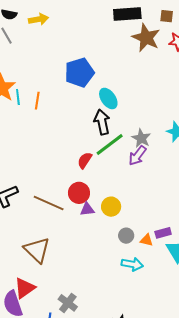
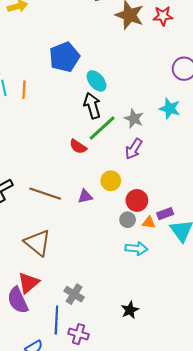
purple arrow: (137, 156) -> (134, 149), moved
red semicircle: (85, 160) -> (78, 147), turned -84
red circle: (79, 193) -> (137, 200), moved
yellow circle: (111, 207) -> (111, 181), moved

